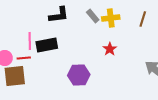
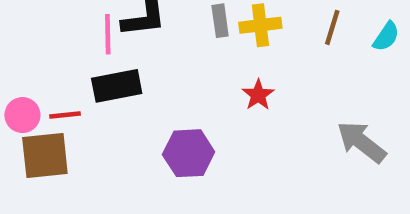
gray rectangle: (93, 16) -> (220, 21), turned 32
pink line: (30, 41) -> (108, 34), moved

